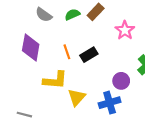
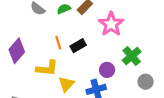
pink star: (125, 30) -> (111, 24), size x1.4
purple diamond: (31, 48) -> (17, 51), moved, turned 30

